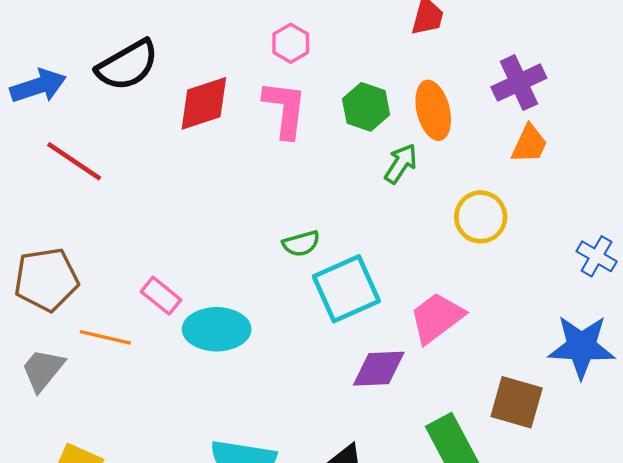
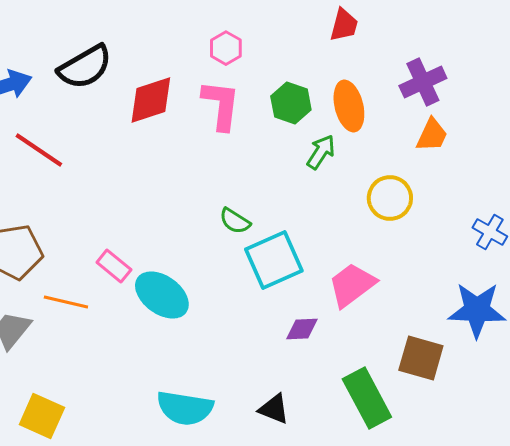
green semicircle: (301, 244) -> (235, 221), turned 48
cyan ellipse: (217, 329) -> (162, 295), turned 36
purple diamond: (379, 369) -> (302, 329), size x0.7

